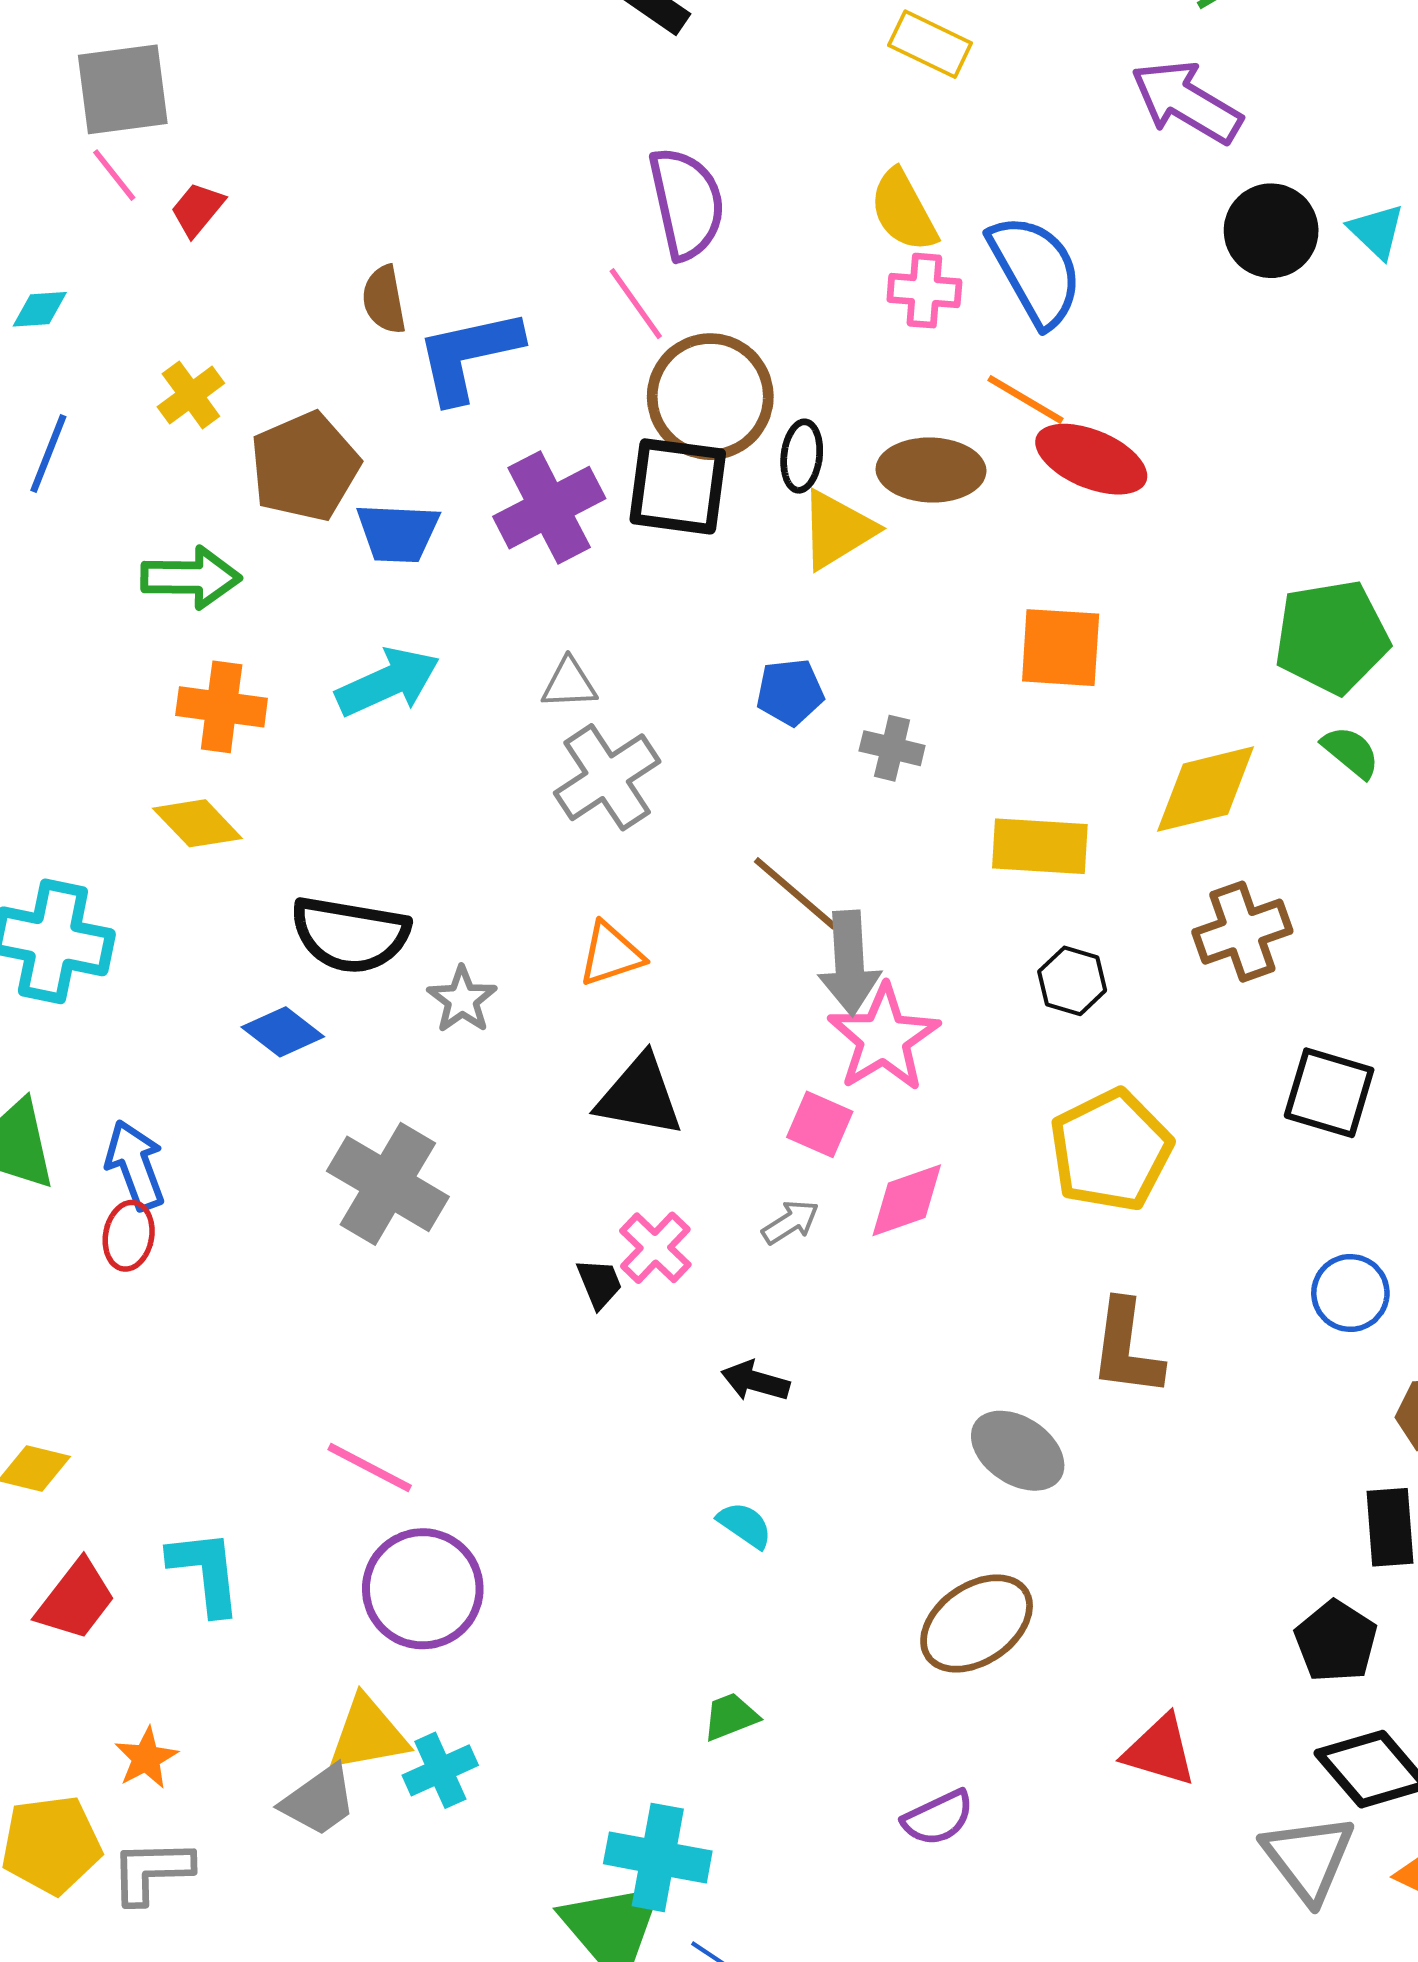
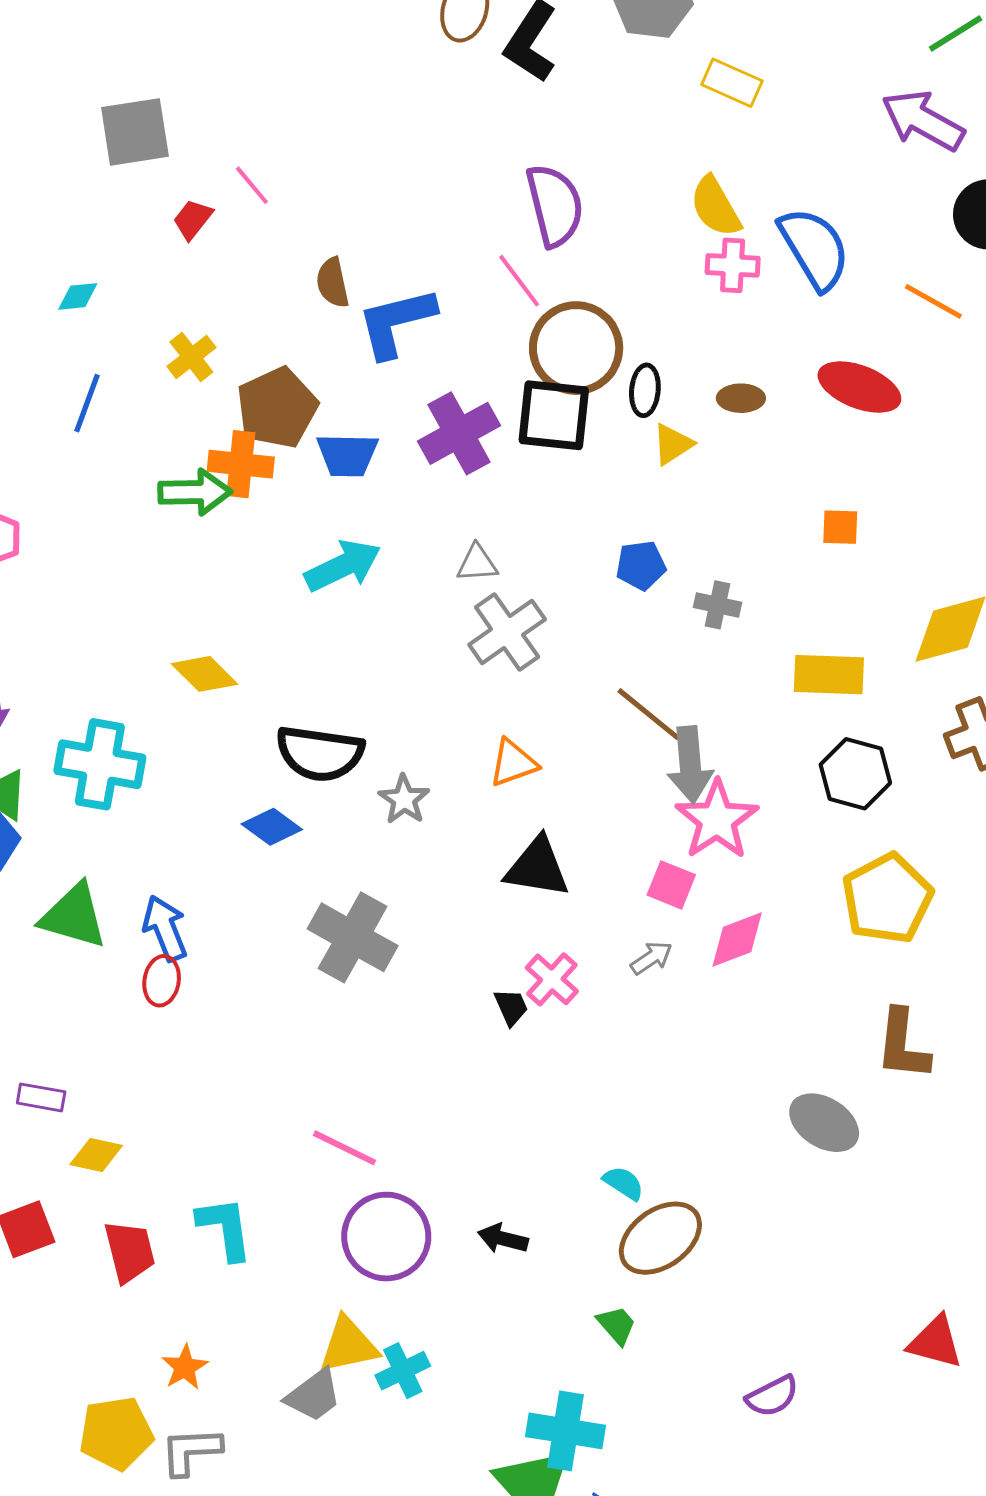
pink line: (114, 175) -> (252, 185), moved
orange line: (1026, 399) -> (933, 301), moved
brown ellipse: (931, 470) -> (741, 398), size x0.6
yellow triangle: (837, 530) -> (673, 444), size x0.7
orange square: (1061, 648) -> (840, 527), size x0.6
orange cross: (222, 707) -> (241, 464), moved
black hexagon: (1072, 981) -> (855, 774), size x1.4
black arrow: (755, 1381) -> (503, 1239), moved
red trapezoid: (76, 1600) -> (130, 1252), turned -50
brown ellipse: (977, 1624) -> (660, 1238), moved
green trapezoid: (731, 1717) -> (617, 1325), turned 72

